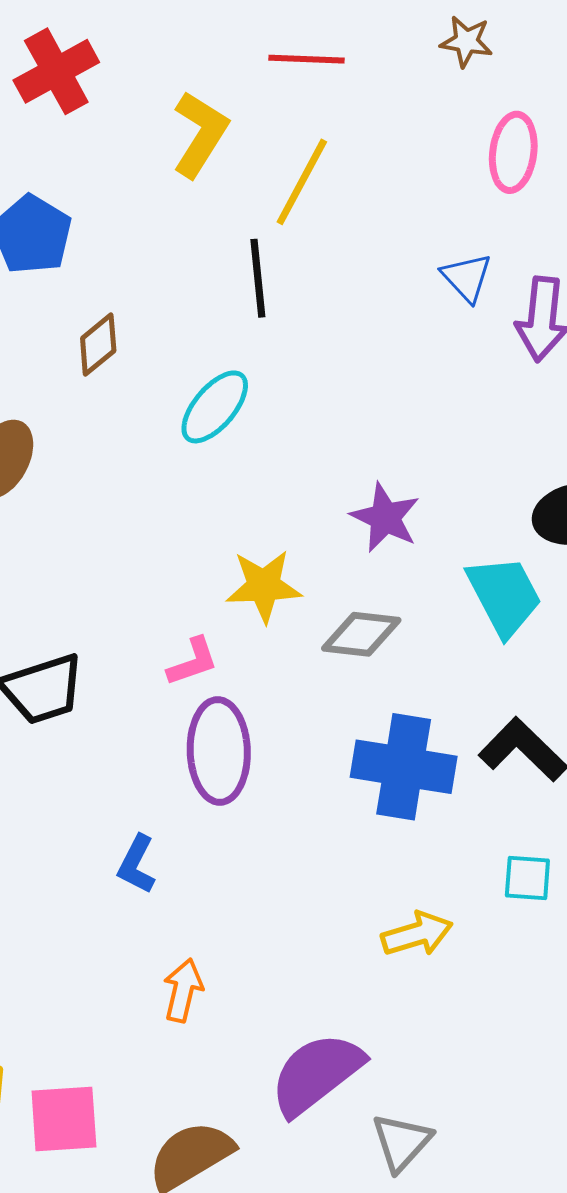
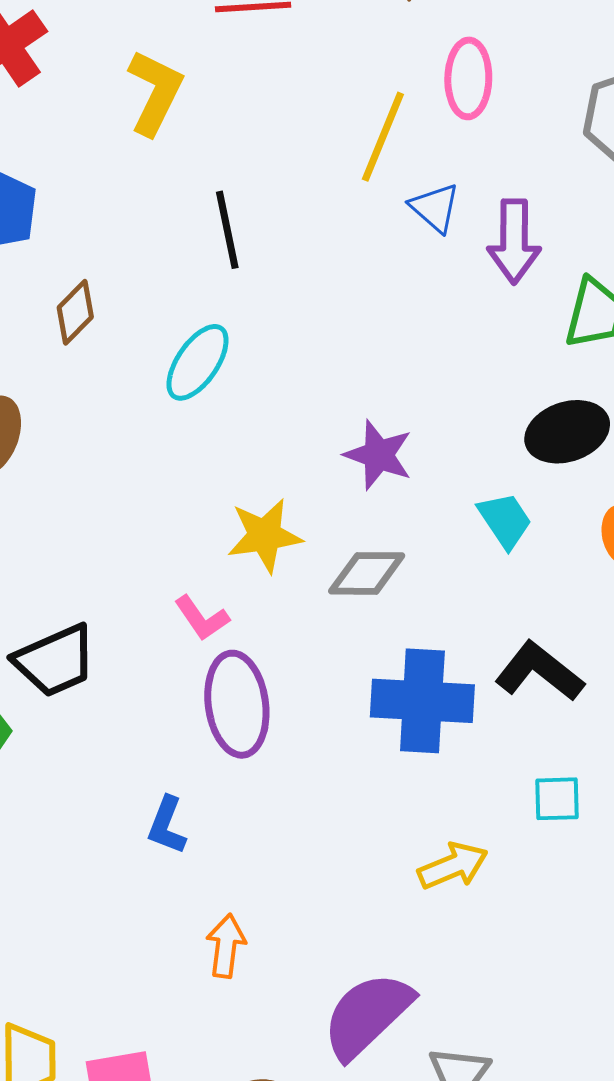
yellow line: (302, 182) -> (383, 137), moved
cyan trapezoid: (504, 596) -> (505, 520), size x0.7
pink L-shape: (193, 662) -> (202, 618), turned 80

